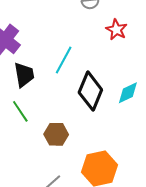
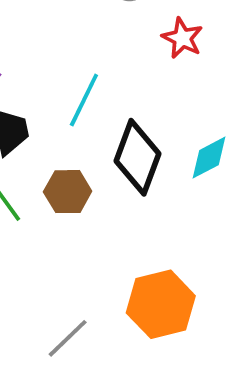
brown hexagon: (56, 134) -> (68, 192), moved

